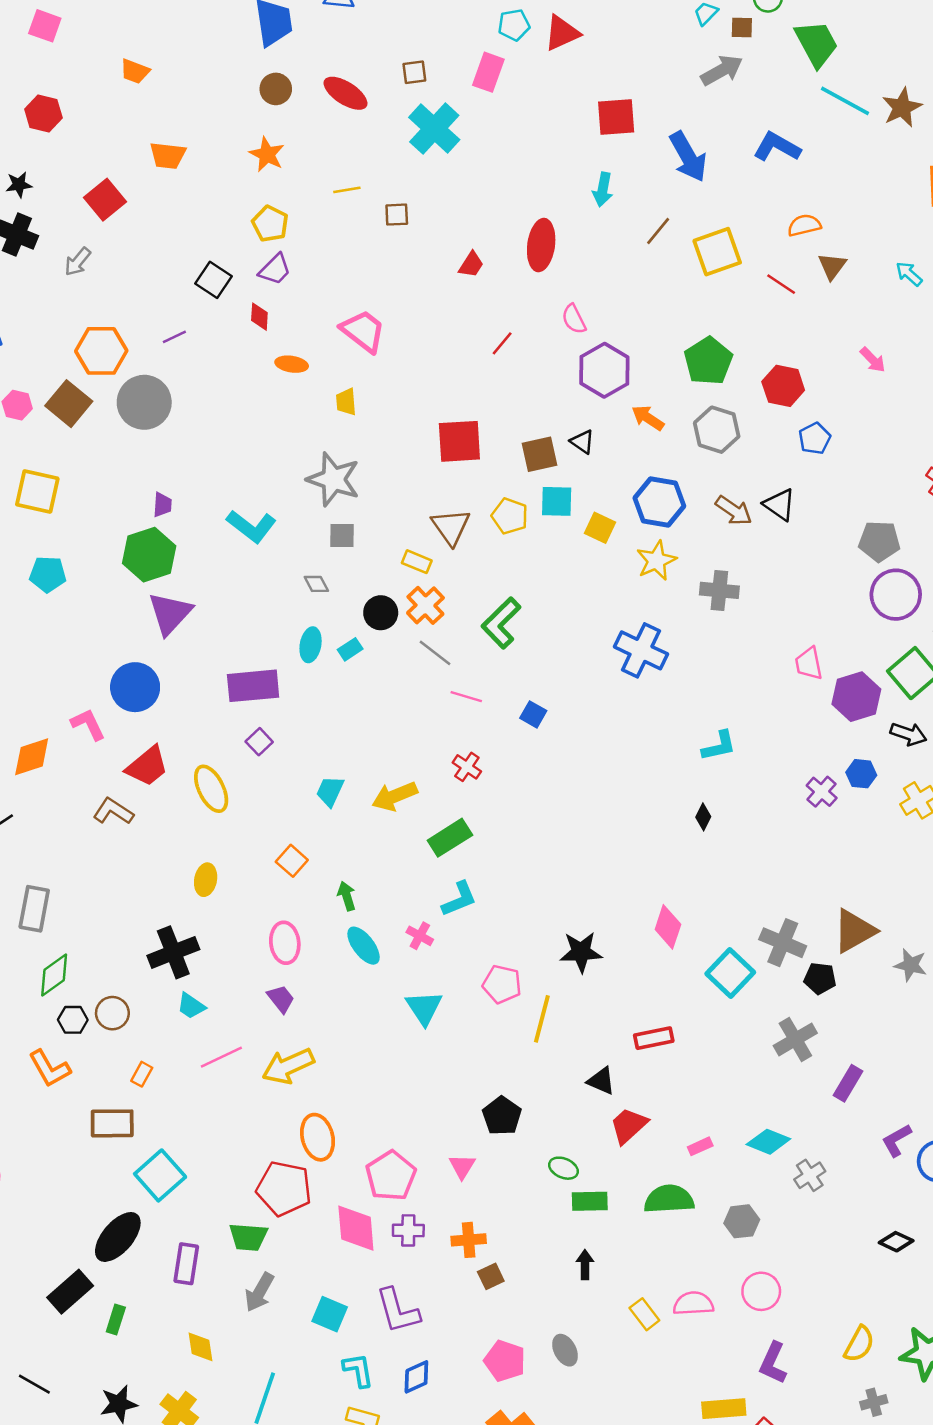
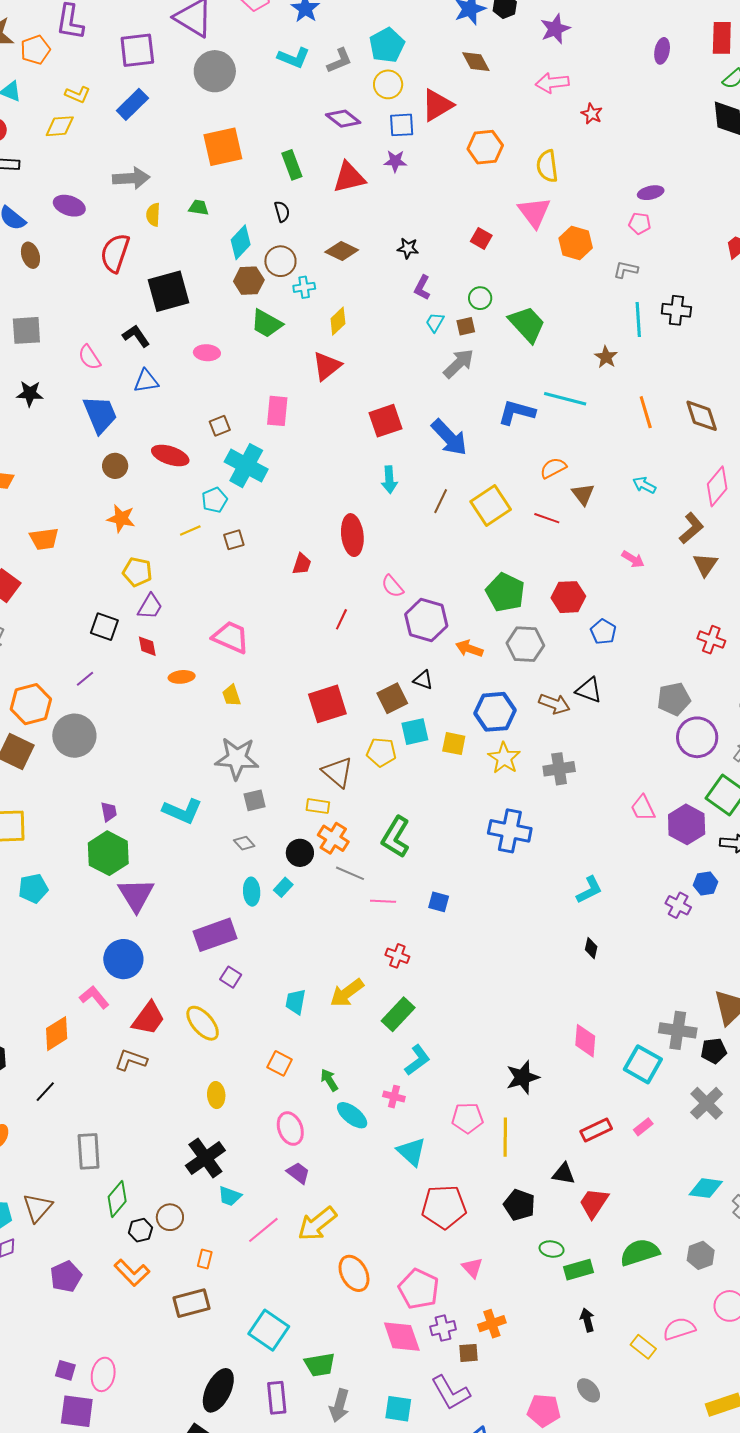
cyan pentagon: (514, 25) -> (214, 500), moved
cyan line: (845, 101) -> (565, 399), moved
brown star: (902, 107) -> (606, 357), size x0.7
black pentagon: (502, 1116) -> (519, 1205), moved
pink rectangle: (700, 1146) -> (643, 1127), moved
cyan square: (160, 1175) -> (269, 1330), moved
red pentagon: (284, 1188) -> (444, 1207), moved
brown square: (491, 1276) -> (469, 1353), moved, turned 35

